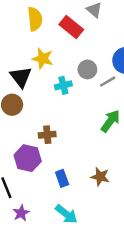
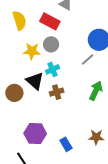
gray circle: (87, 69) -> (51, 44), moved
black triangle: (21, 77) -> (35, 81), moved
brown cross: (47, 135) -> (57, 92), moved

